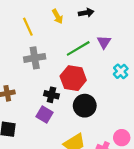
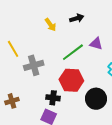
yellow line: (28, 27) -> (13, 49), moved
purple triangle: (104, 42) -> (96, 44), turned -40
black circle: (85, 106) -> (96, 99), moved

